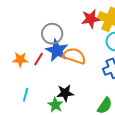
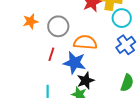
blue star: (57, 50) -> (74, 63), moved
orange star: (20, 60) -> (31, 21), moved

